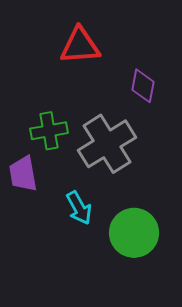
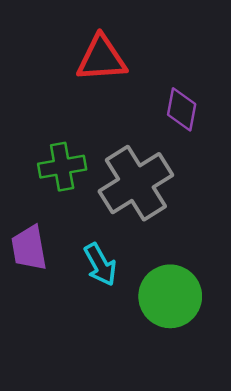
purple trapezoid: (23, 174) -> (29, 248), moved

